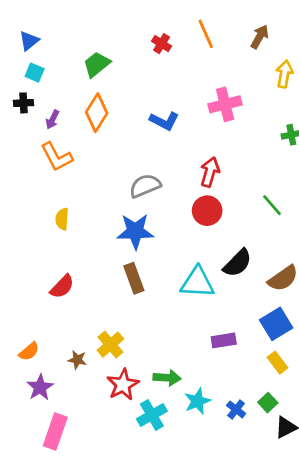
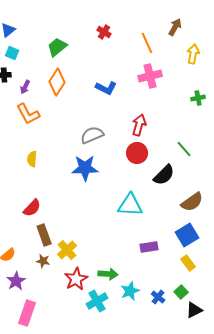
orange line: (206, 34) -> (147, 43), moved
black semicircle: (237, 263) -> (164, 175), moved
brown rectangle: (134, 278) -> (44, 235), moved

